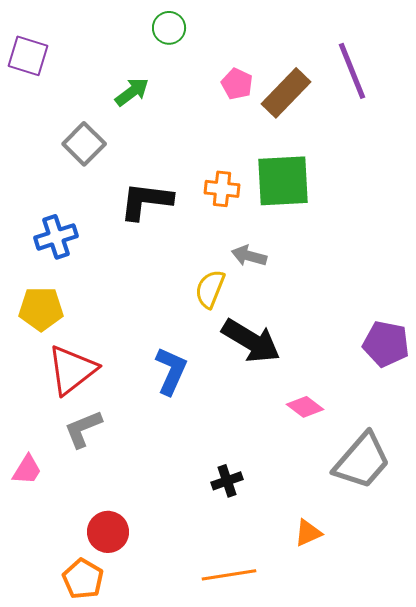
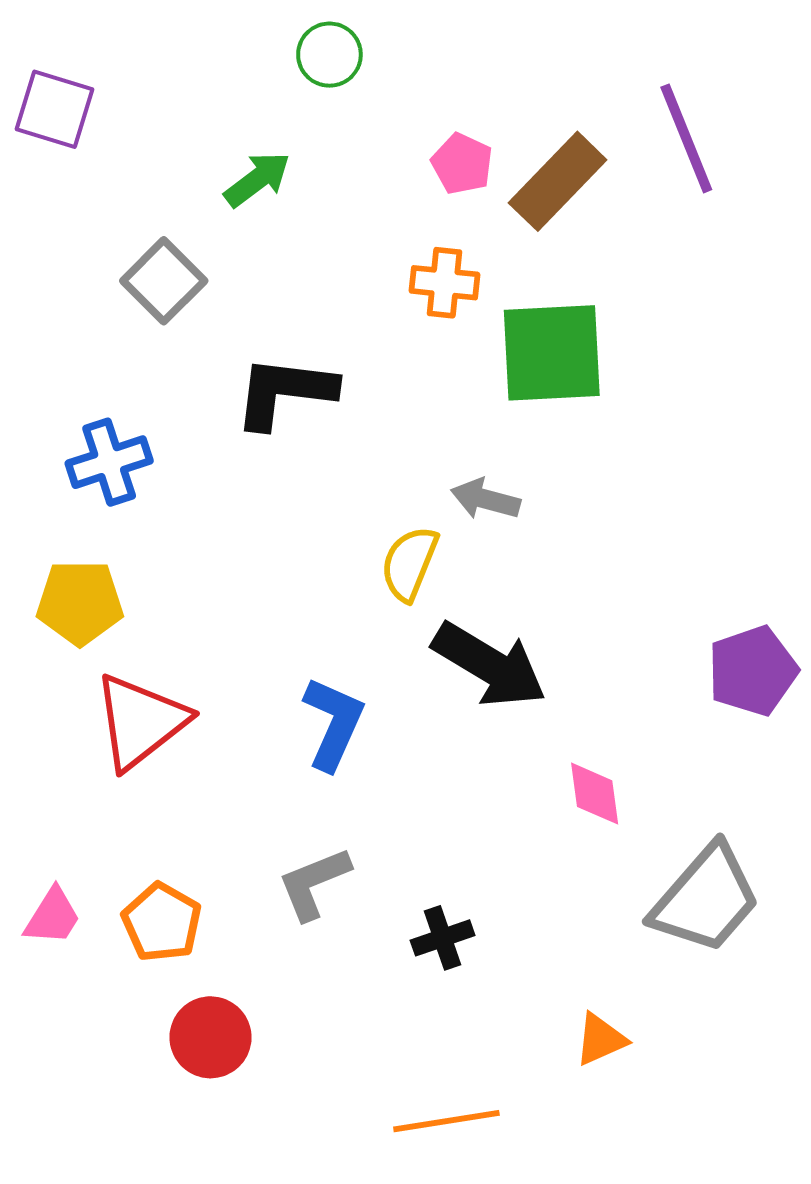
orange cross: (222, 189) -> (444, 283), moved
purple pentagon: (386, 344) -> (753, 671), turned -30
pink diamond: (305, 407) -> (595, 794), turned 45
gray L-shape: (83, 429) -> (314, 883), moved
orange pentagon: (83, 579) -> (162, 922), moved

